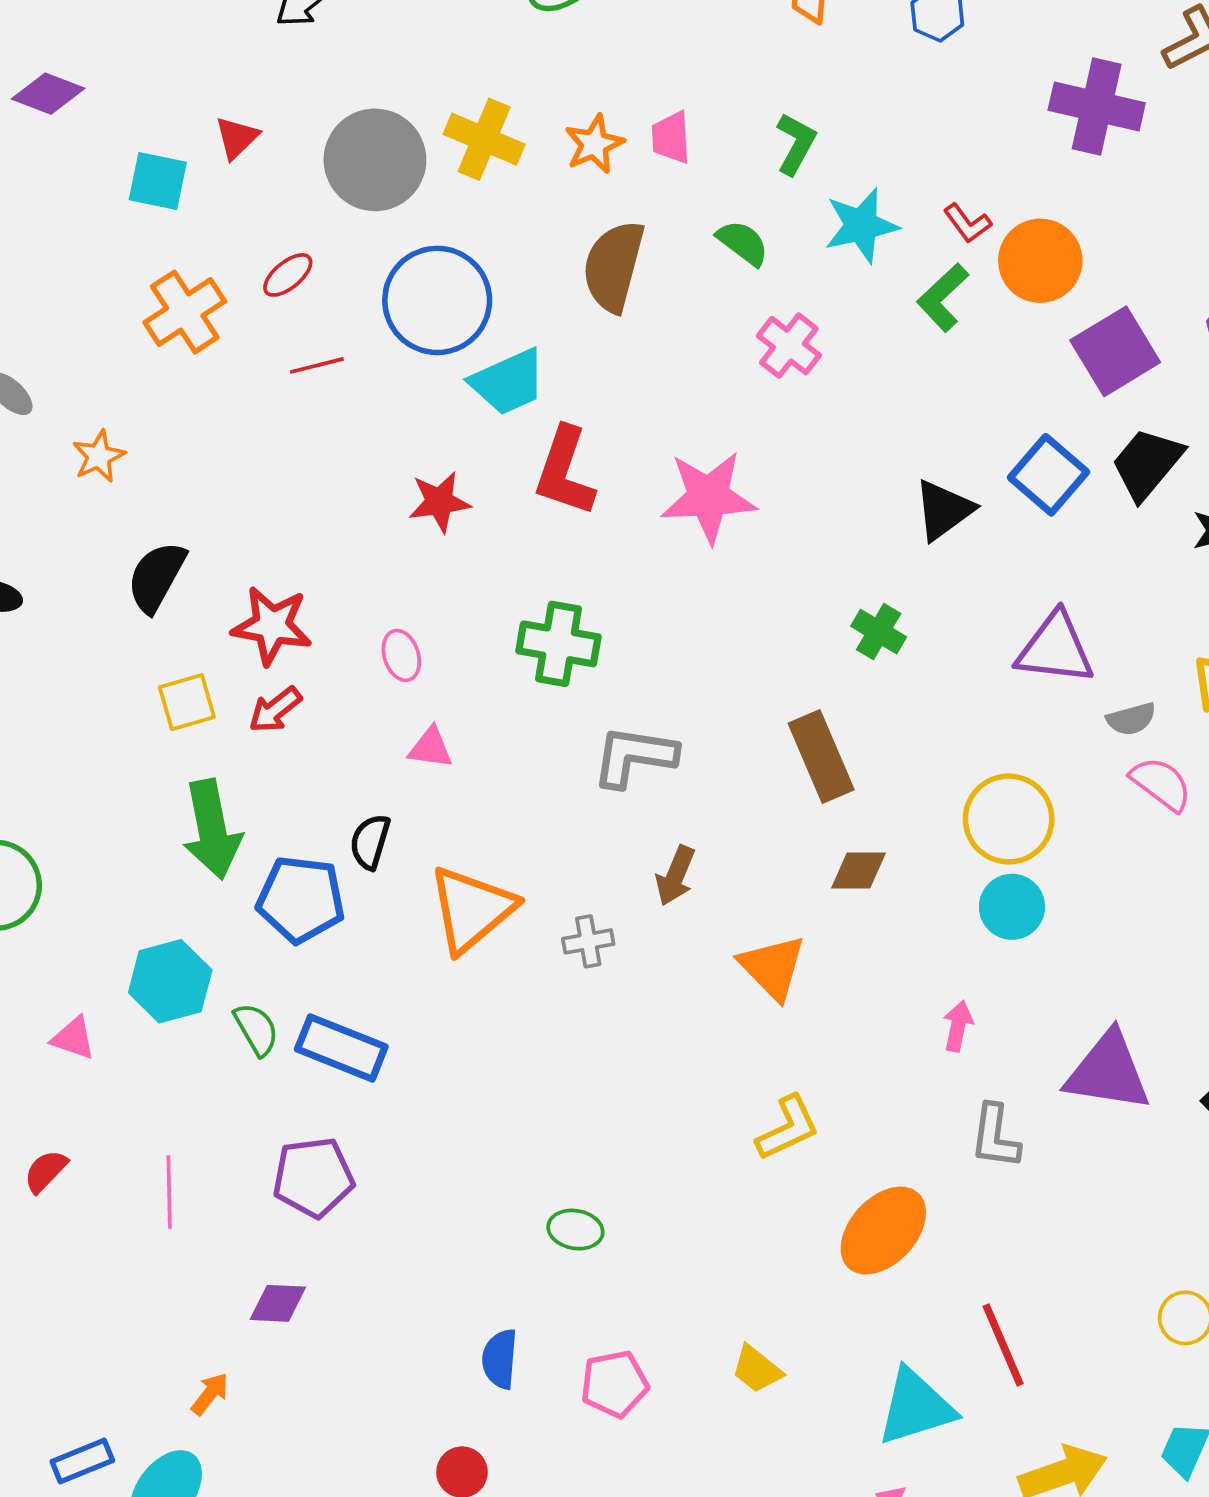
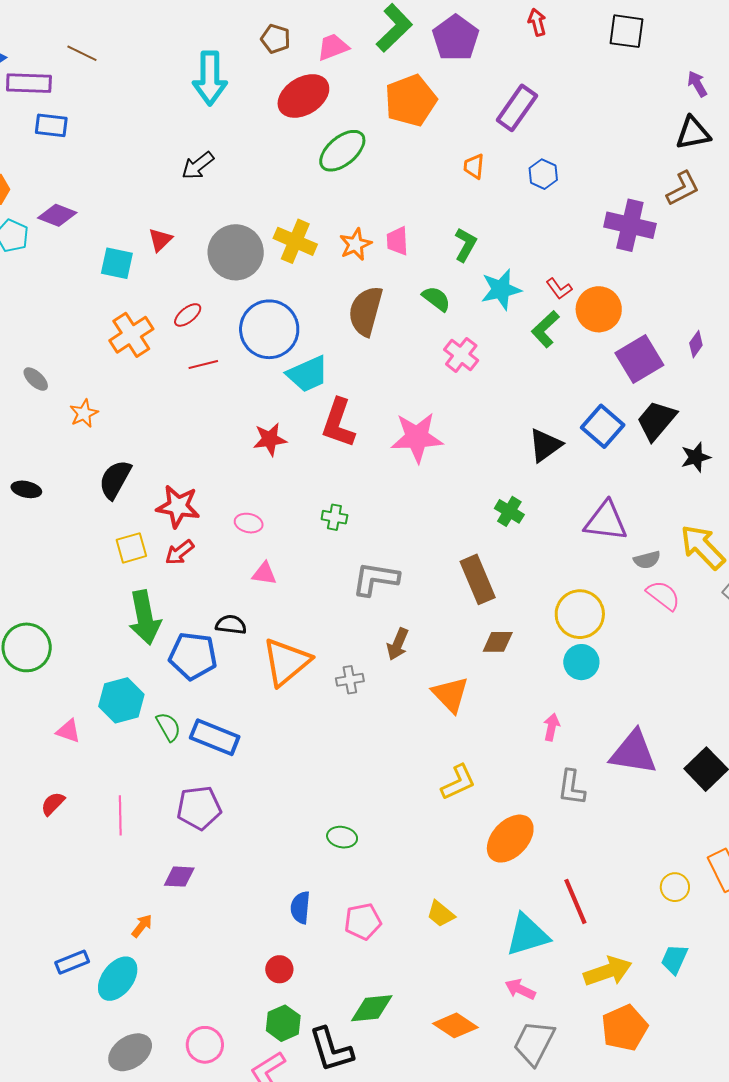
green cross: (558, 644) -> (334, 517), size x0.6
pink ellipse: (401, 655) -> (249, 523), turned -60
black semicircle: (370, 842) -> (231, 625), turned 80

